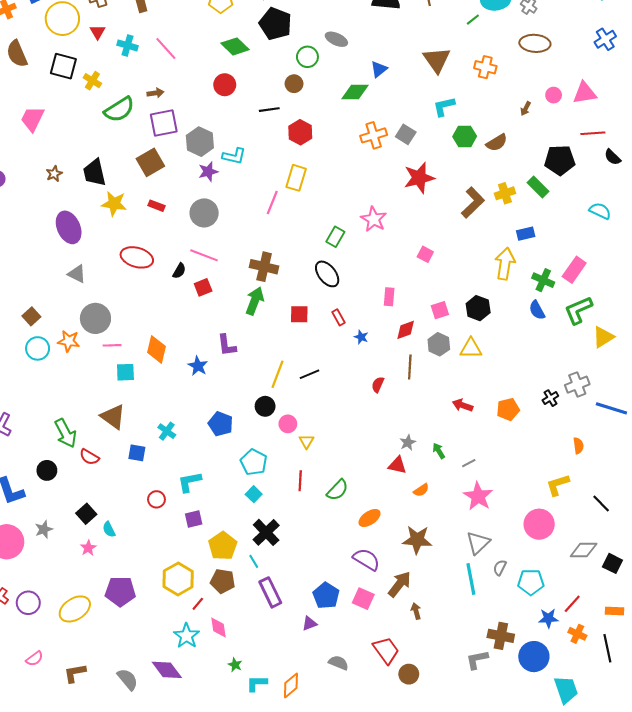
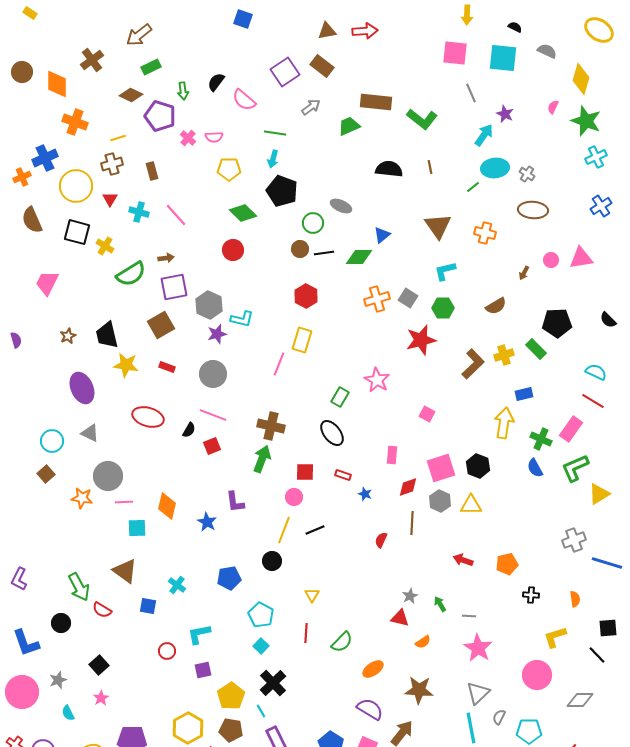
black line: (269, 110) -> (324, 253), moved
red line: (593, 133) -> (593, 401), moved, turned 35
green hexagon: (465, 136) -> (443, 308), moved
pink square: (440, 310) -> (441, 468), size x1.6
red rectangle: (338, 317) -> (343, 475), turned -42
cyan circle: (38, 348) -> (52, 441), moved
black cross: (550, 398) -> (531, 595), moved, turned 35
blue pentagon: (221, 424) -> (229, 578), turned -30
pink circle: (288, 424) -> (294, 497), moved
gray line: (469, 463) -> (469, 616), turned 32
cyan semicircle: (109, 529) -> (68, 713), moved
black square: (612, 563) -> (608, 628), moved, turned -30

